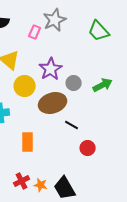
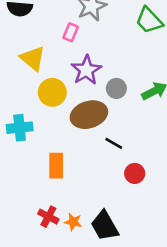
pink rectangle: (35, 32) -> (71, 32), moved
red cross: (22, 181) -> (48, 217), turned -35

